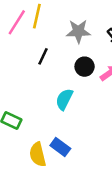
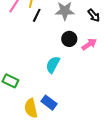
black line: (43, 56) -> (37, 15), moved

